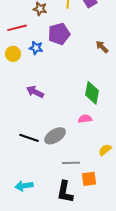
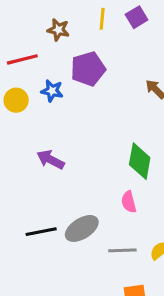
pink semicircle: (85, 119) -> (129, 202), turned -96
black line: (29, 138) -> (41, 232), turned -30
gray line: (71, 163) -> (122, 250), moved

